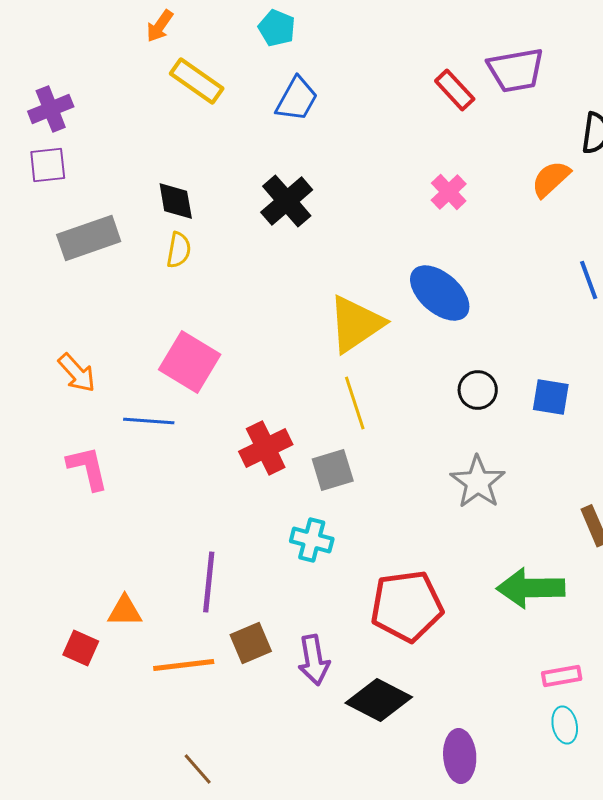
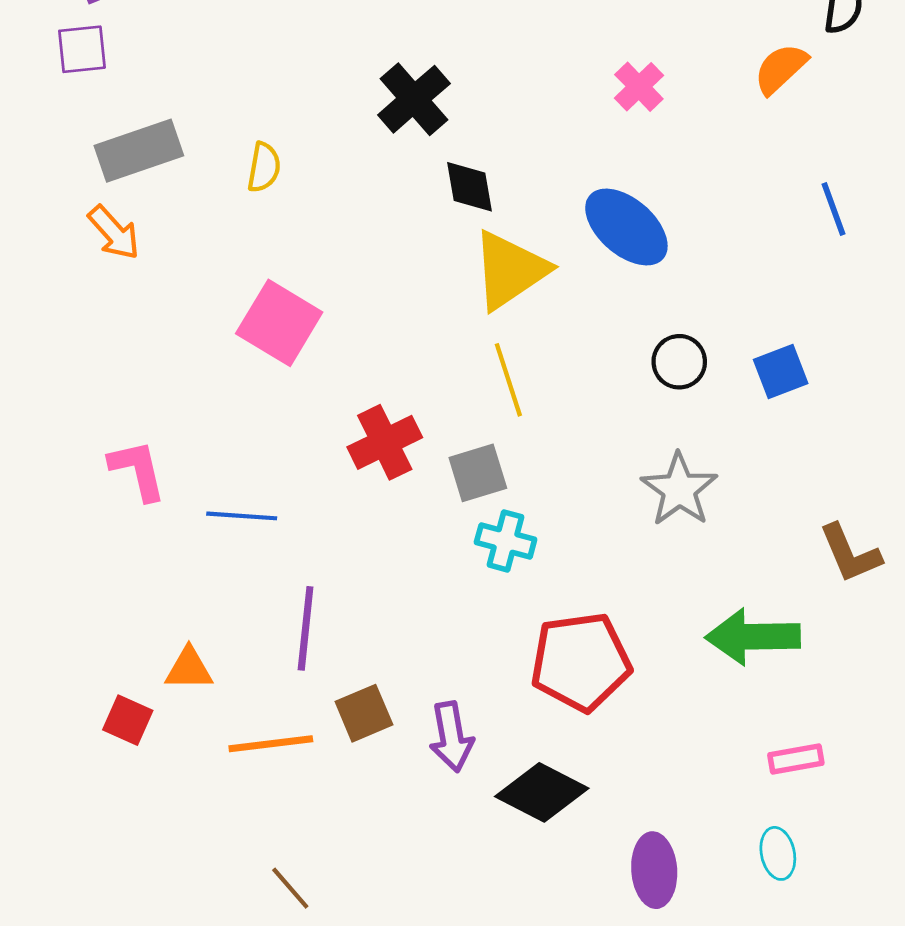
black diamond: (176, 201) -> (469, 187), moved
orange arrow: (77, 373) -> (114, 233), moved
blue square: (551, 397) -> (781, 371), turned -30
blue line: (149, 421) -> (242, 516), moved
cyan cross: (312, 540) -> (506, 541), moved
cyan ellipse: (565, 725) -> (778, 853), moved

